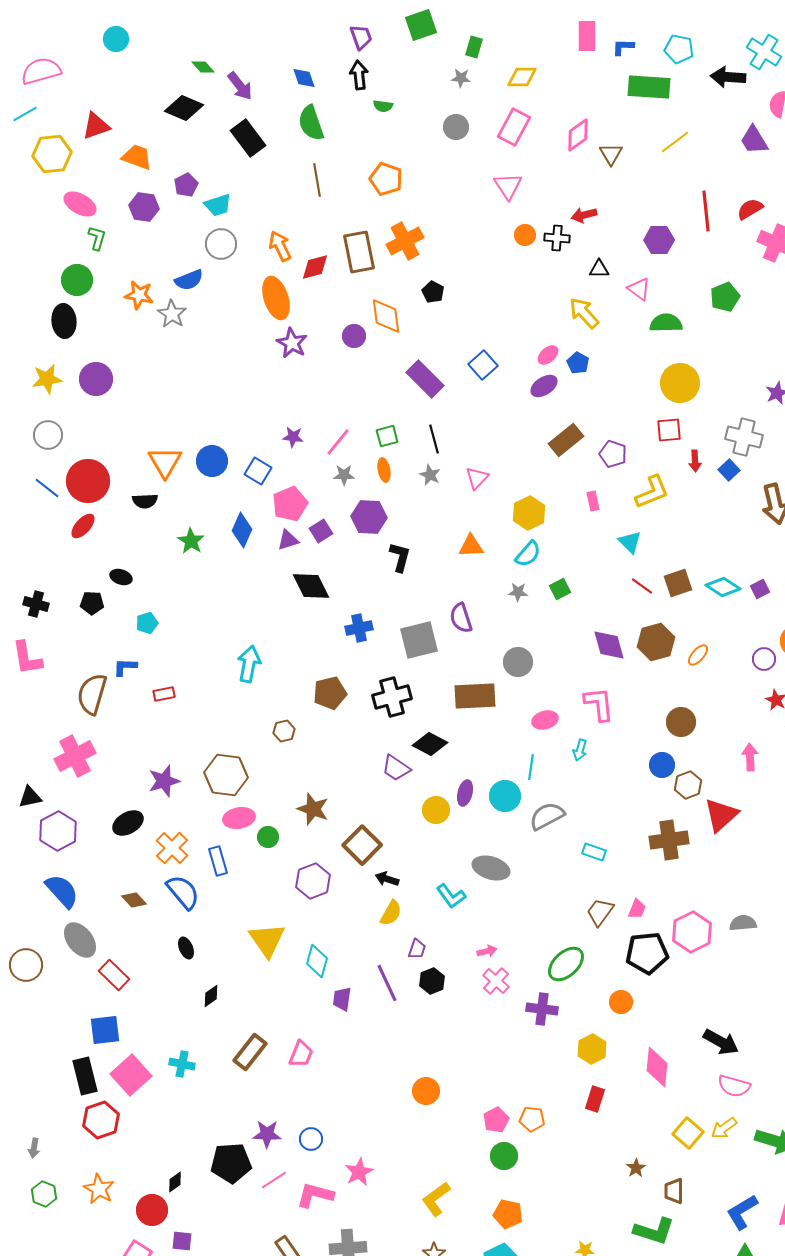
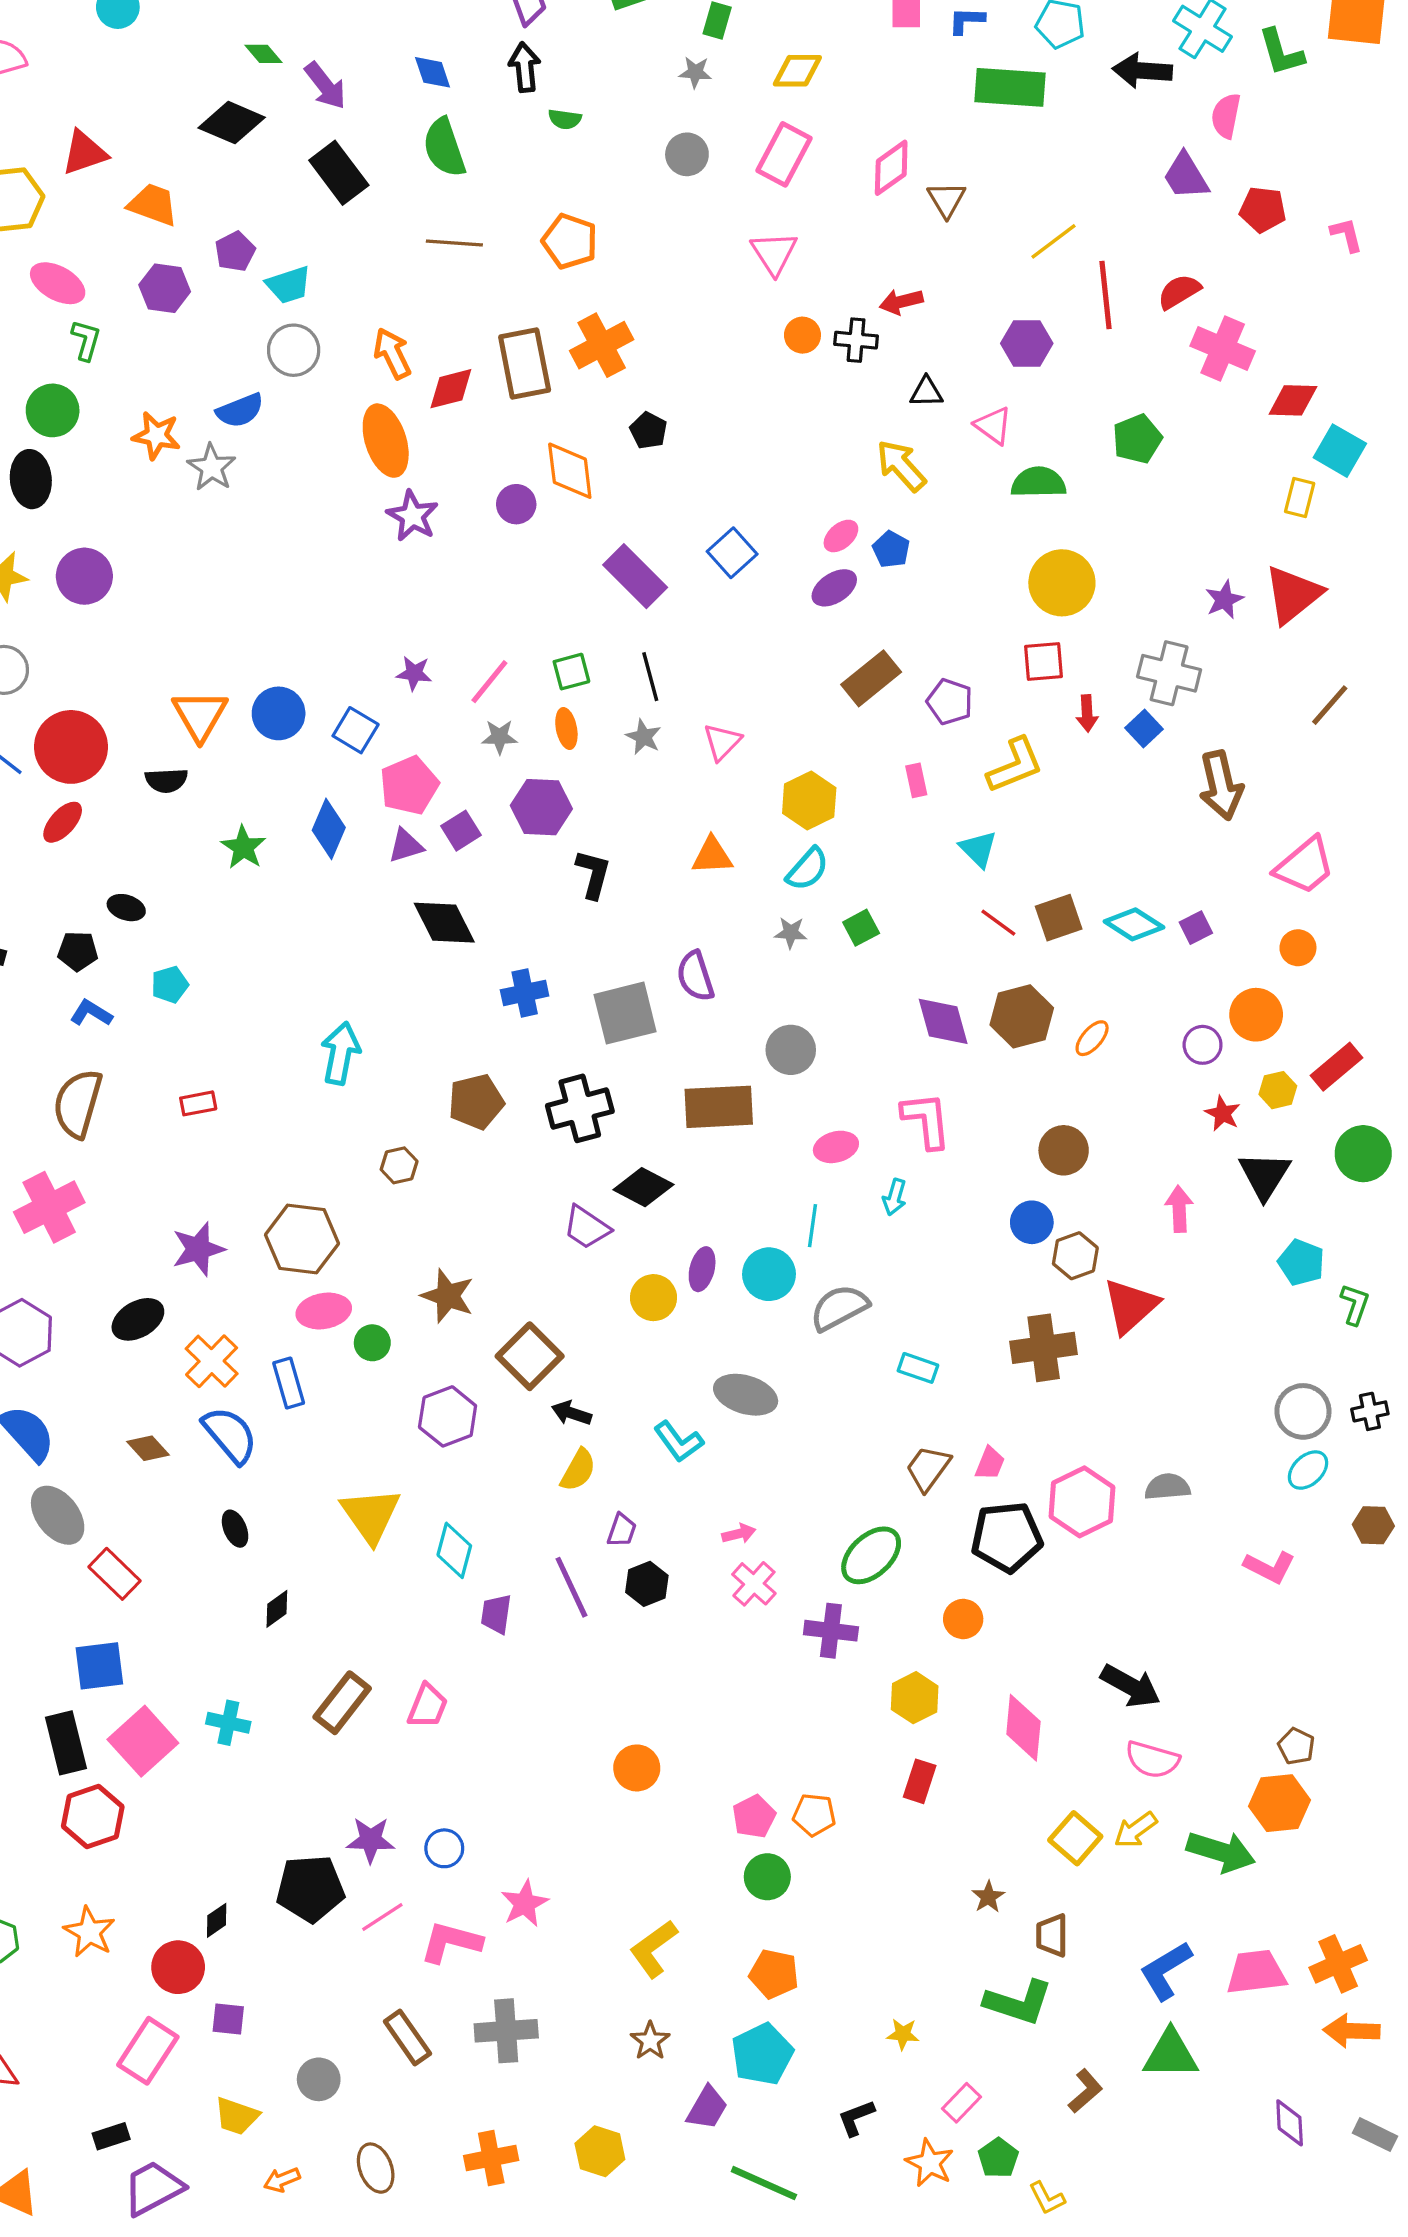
yellow line: (675, 142) -> (1054, 241), moved
brown line: (317, 180) -> (454, 243), turned -76
blue L-shape: (125, 667) -> (91, 1013), moved, turned 30

